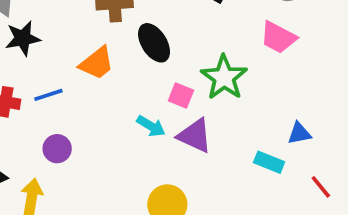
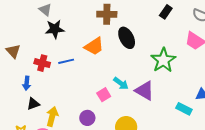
pink square: (181, 95) -> (104, 95), moved, turned 32
purple circle: (57, 149) -> (87, 118), moved

